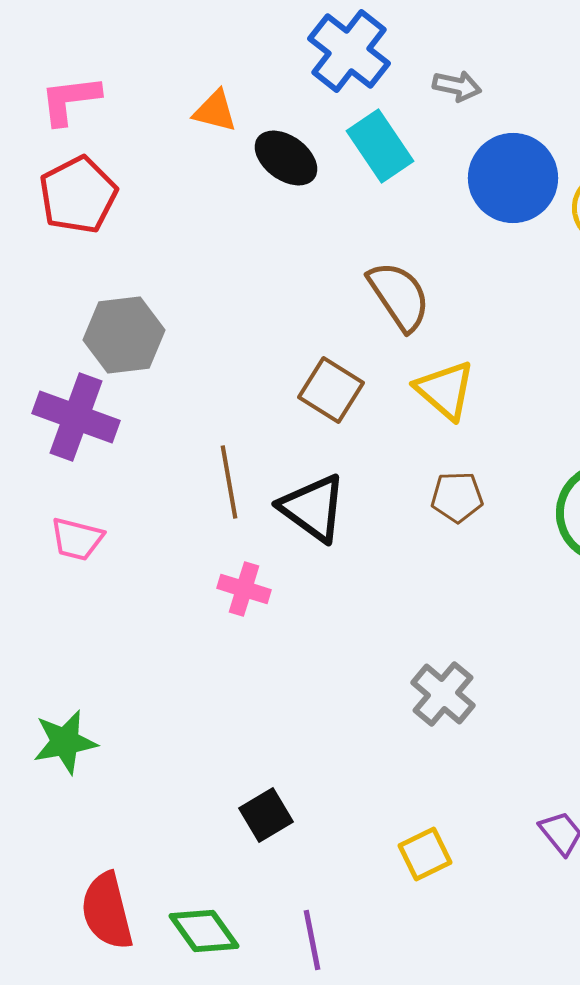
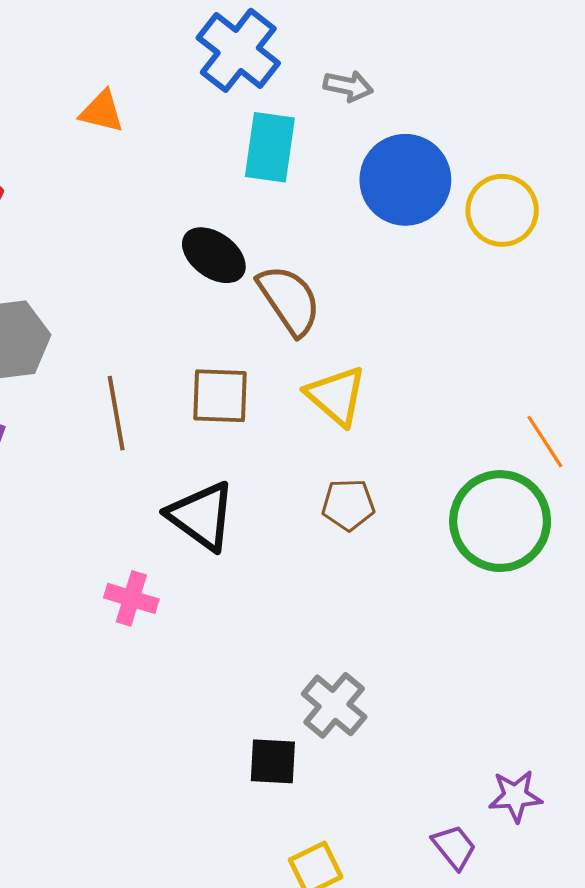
cyan rectangle: (380, 146) -> (270, 147), turned 42
black ellipse: (286, 158) -> (214, 255), moved
brown square: (331, 390) -> (220, 396), turned -30
brown line: (229, 482) -> (116, 413), moved
black square: (266, 815) -> (273, 761), moved, turned 34

